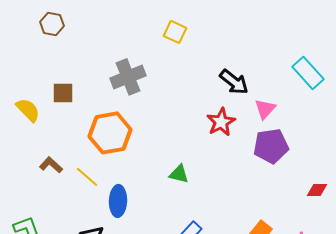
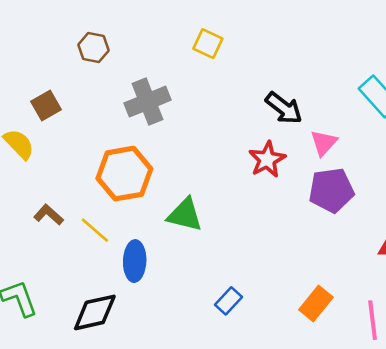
brown hexagon: (52, 24) -> (94, 48), moved
brown square: (63, 93) -> (46, 105), moved, turned -30
green triangle: (179, 174) -> (185, 215), moved, size x1.4

